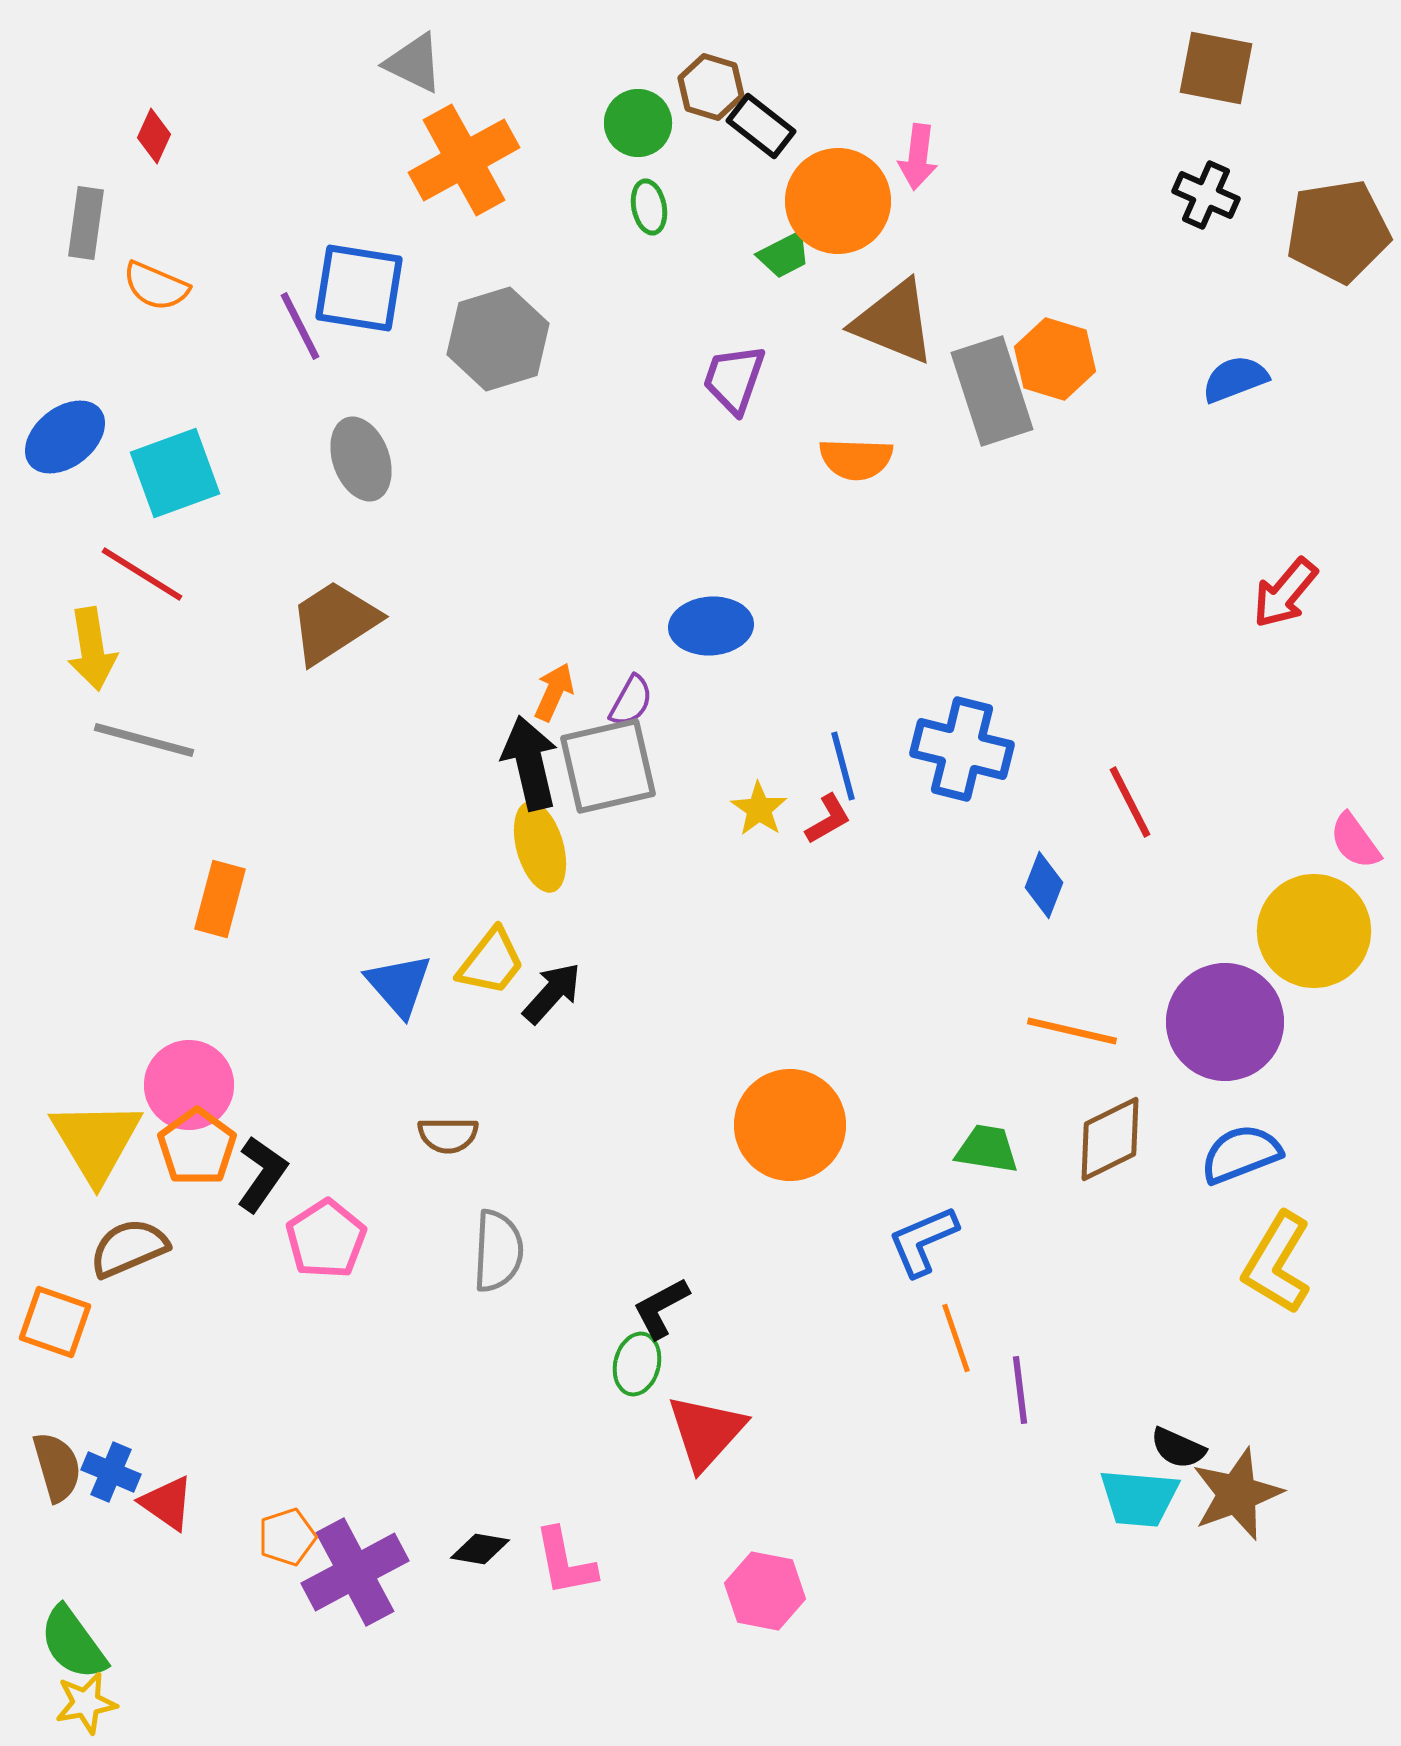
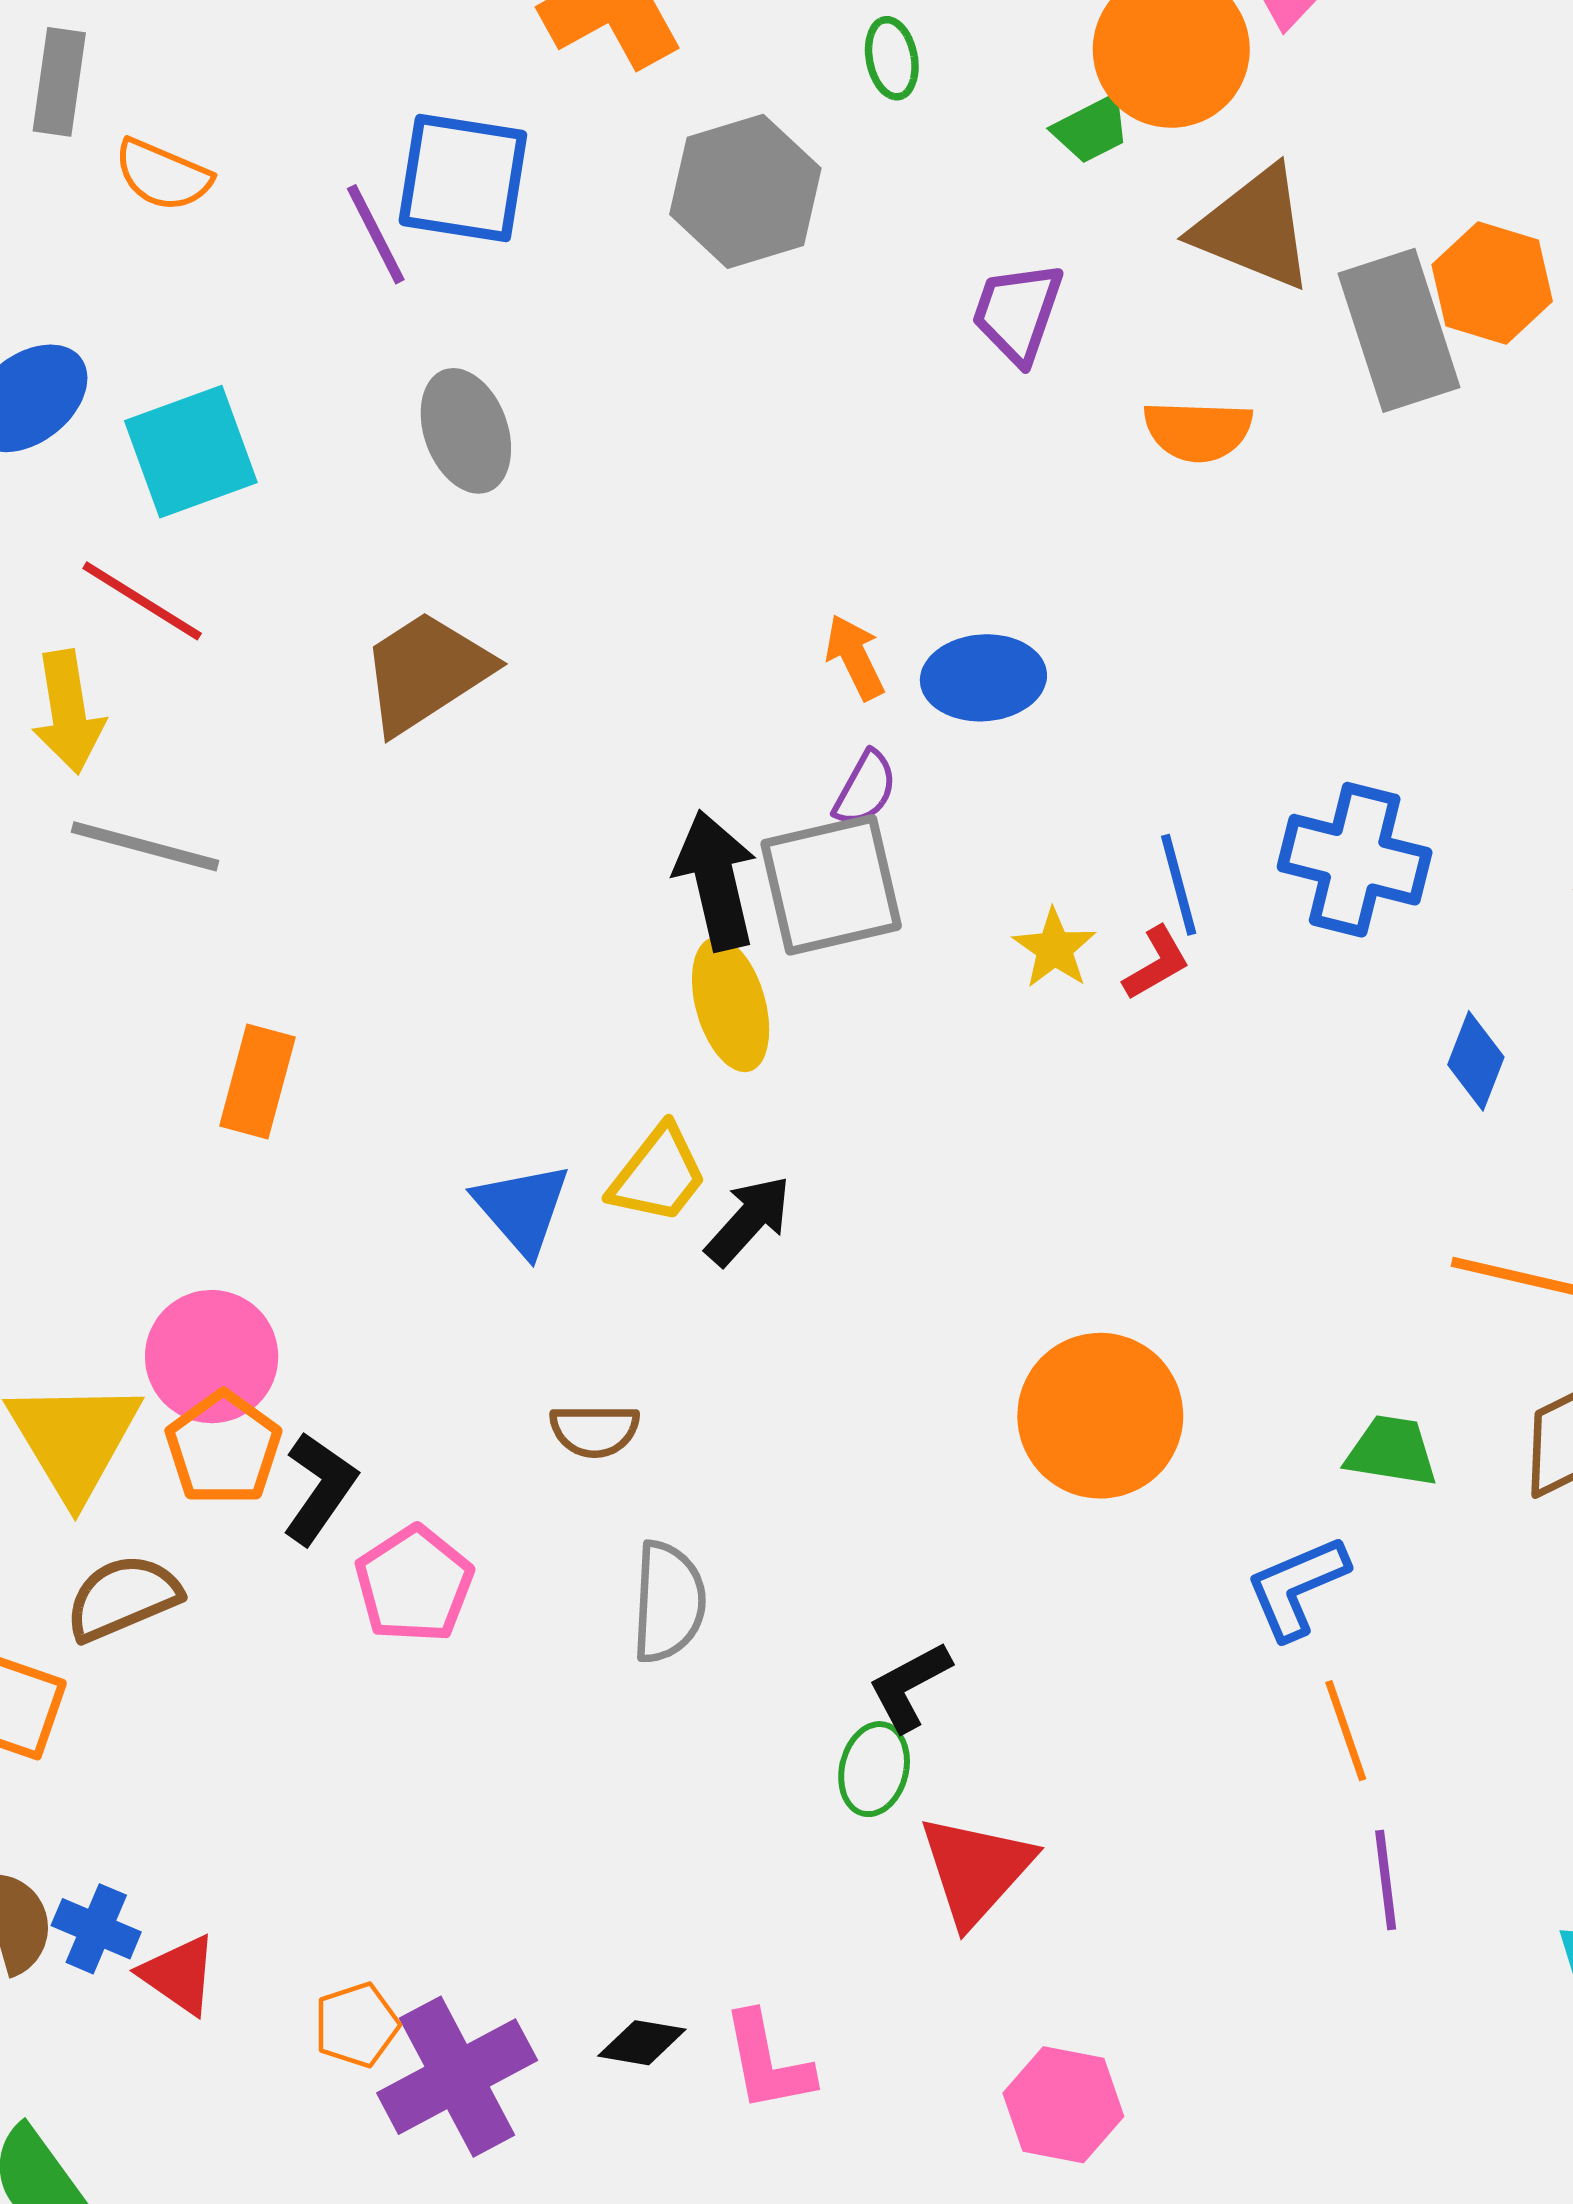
gray hexagon: (498, 339) -> (745, 191), moved
orange arrow: (554, 692) -> (855, 657), moved, turned -50
purple line: (1020, 1390) -> (1386, 1880), moved

